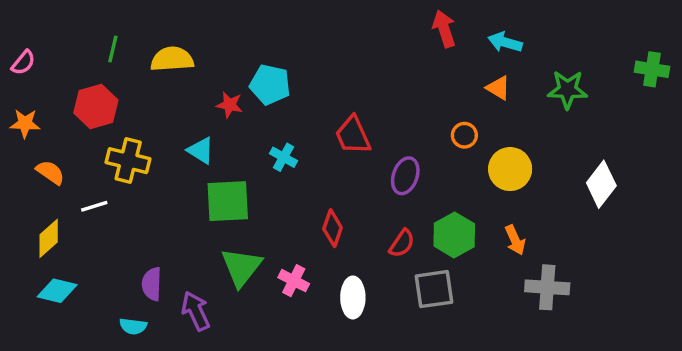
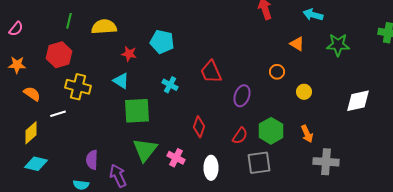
cyan arrow: (505, 42) -> (313, 15), moved
red star: (229, 105) -> (129, 54), moved
yellow circle: (510, 169) -> (304, 92), size x0.6
white diamond: (601, 184) -> (358, 101), turned 40

